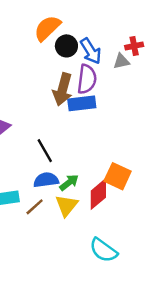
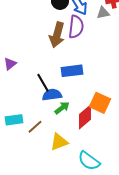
blue rectangle: (82, 103) -> (72, 71), moved
blue semicircle: (46, 180) -> (52, 95), moved
yellow triangle: (66, 206) -> (59, 142), moved, turned 30

